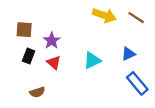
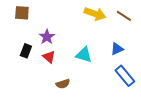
brown square: (24, 30) -> (22, 13), moved
cyan triangle: (92, 60) -> (84, 55), turned 42
brown semicircle: (37, 92) -> (63, 84), moved

